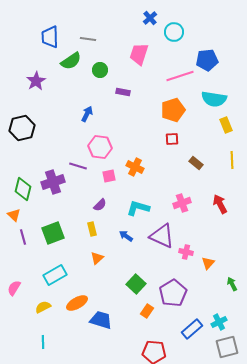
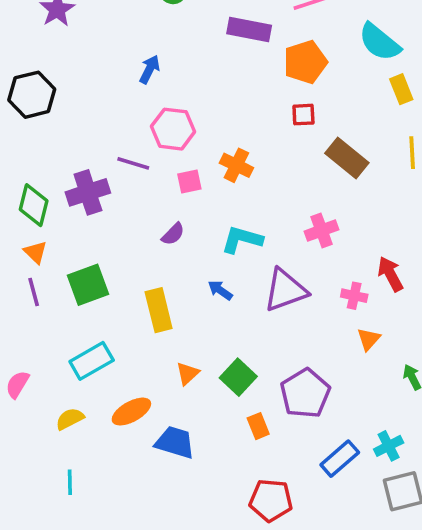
purple rectangle: (123, 92) -> (249, 29), moved, size x1.6
cyan semicircle: (214, 99) -> (379, 42), turned 30
brown rectangle: (196, 163) -> (347, 158), size x1.6
red arrow: (220, 204) -> (390, 274), moved
orange triangle: (14, 215) -> (35, 252), moved
yellow rectangle: (92, 229) -> (159, 310), moved, size x1.6
purple triangle: (162, 236) -> (285, 290), turned -44
pink cross: (186, 252) -> (354, 296), moved
orange triangle: (97, 258) -> (188, 374), moved
orange rectangle: (147, 311) -> (258, 426), turned -56

